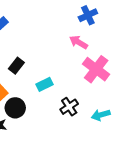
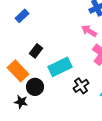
cyan rectangle: (45, 84) -> (60, 67), size x1.6

